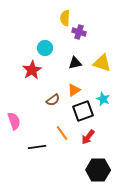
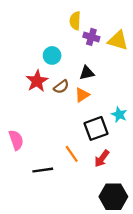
yellow triangle: (102, 63) -> (118, 40), moved
orange triangle: (74, 90) -> (82, 95), moved
brown semicircle: (53, 100) -> (61, 87), moved

